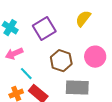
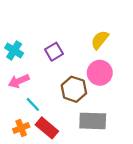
purple square: (44, 29) -> (54, 52), size x0.7
pink circle: (95, 57) -> (100, 73), moved

